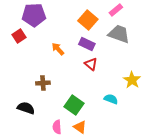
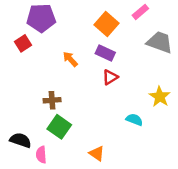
gray trapezoid: (119, 34) -> (160, 42), moved
red triangle: (91, 64) -> (110, 77), turned 48
green square: (74, 105) -> (59, 127), moved
black semicircle: (26, 108) -> (21, 140), moved
pink semicircle: (57, 127) -> (41, 155), moved

